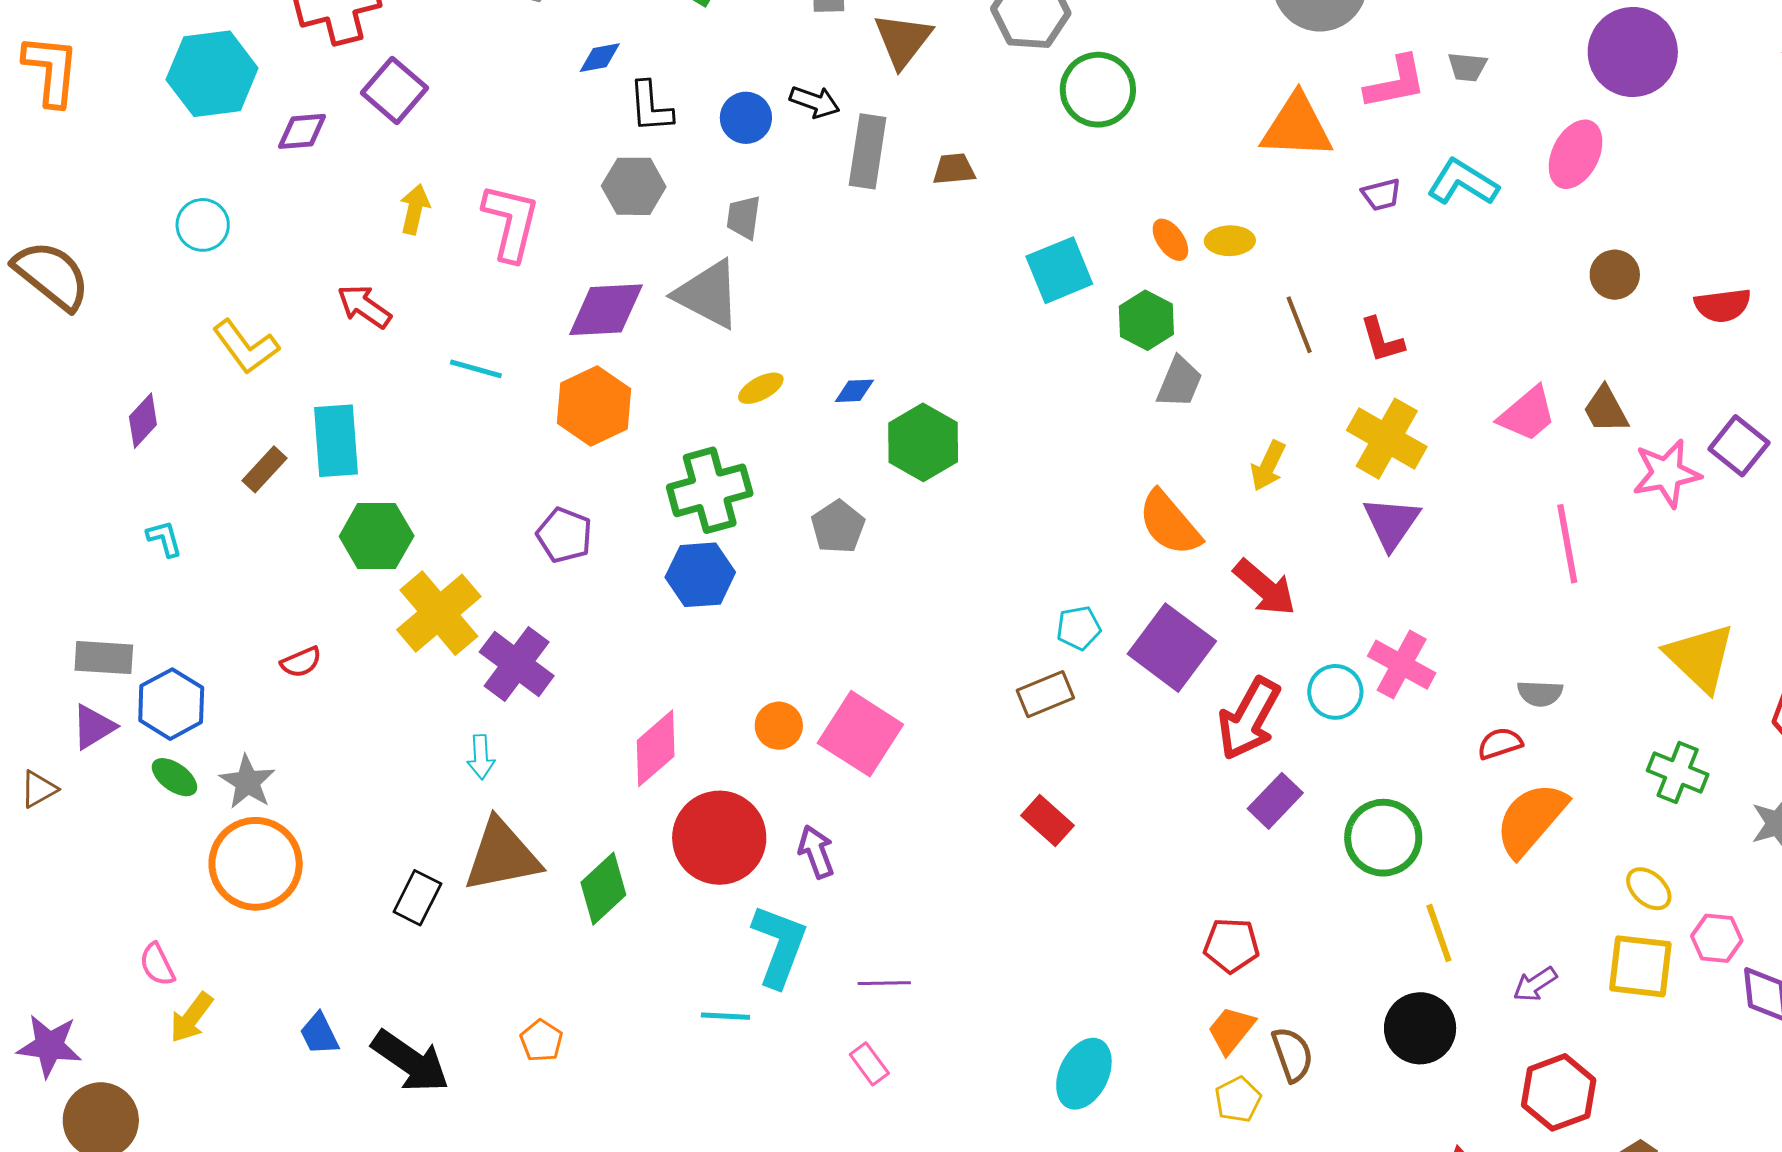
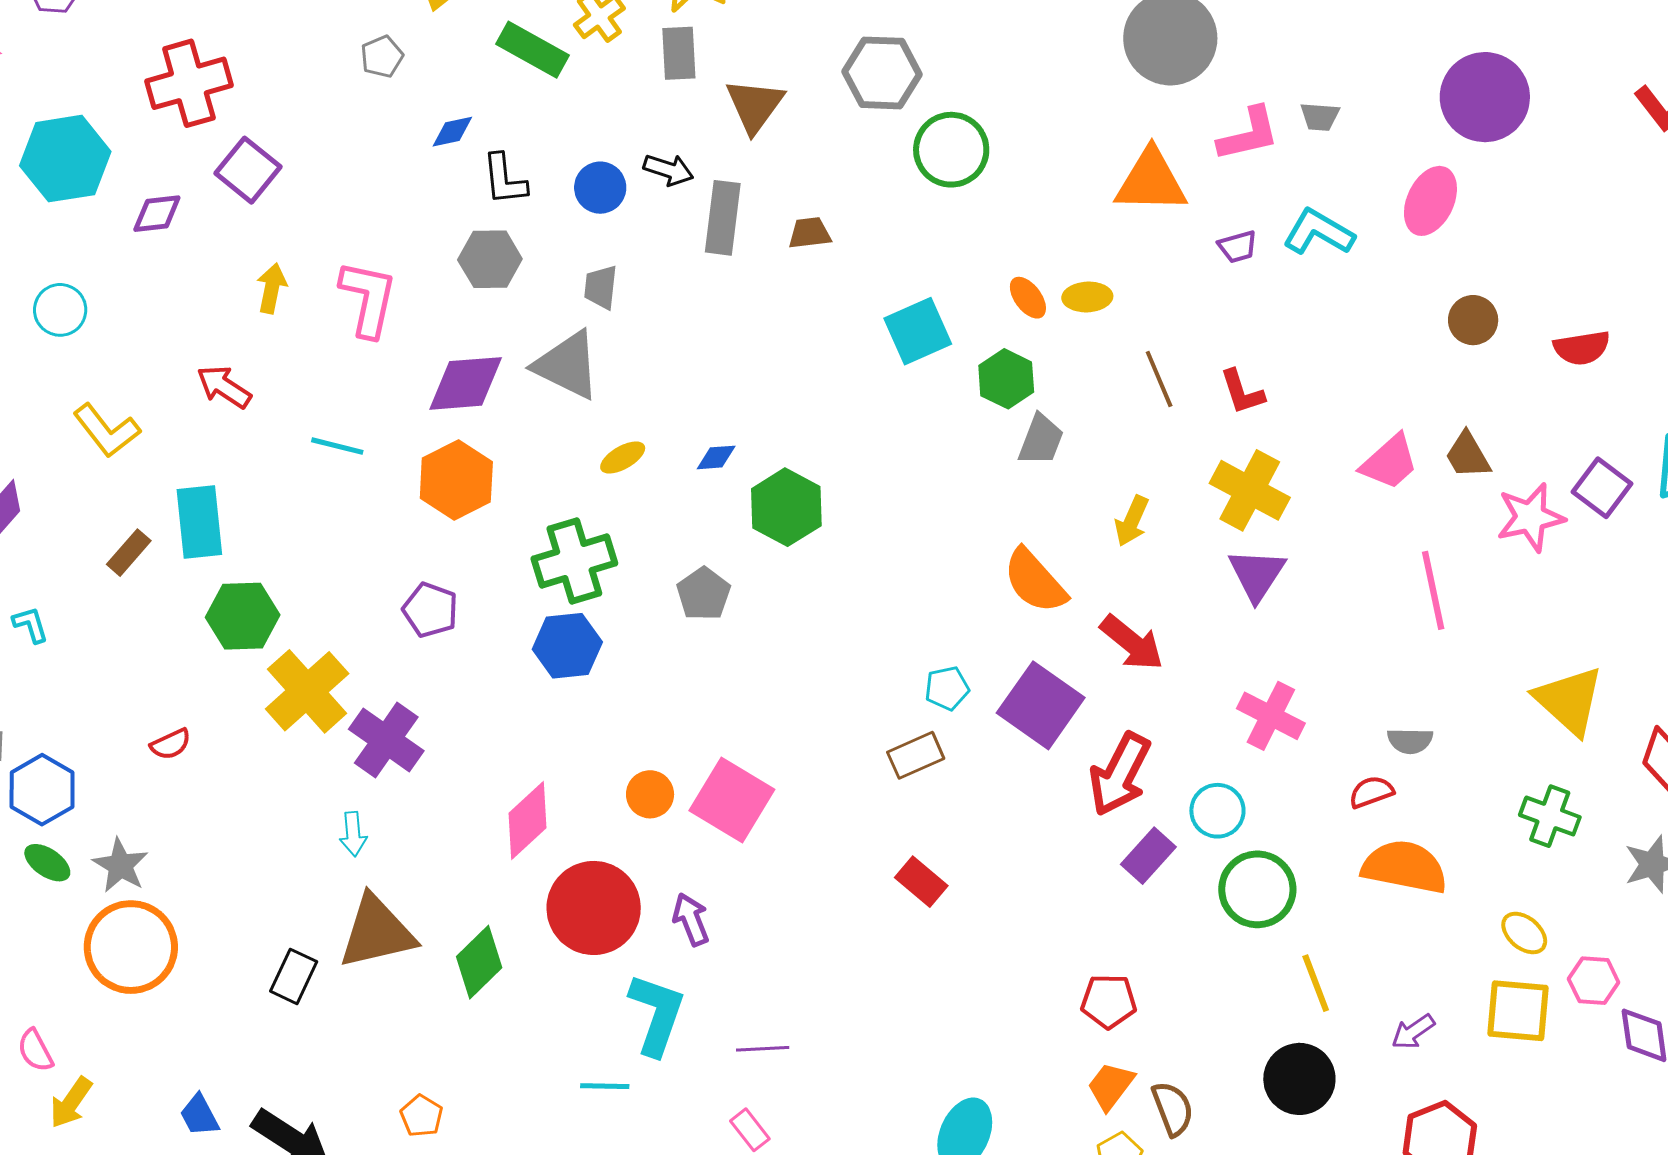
cyan circle: (1335, 692) -> (1217, 811), moved
orange semicircle: (1531, 819) -> (1405, 867), turned 62

